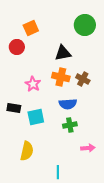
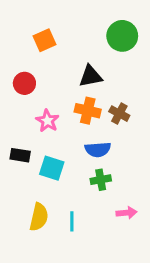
red circle: (17, 47) -> (24, 83), moved
cyan square: (36, 117) -> (52, 168), turned 30
cyan line: (58, 172) -> (72, 221), moved

